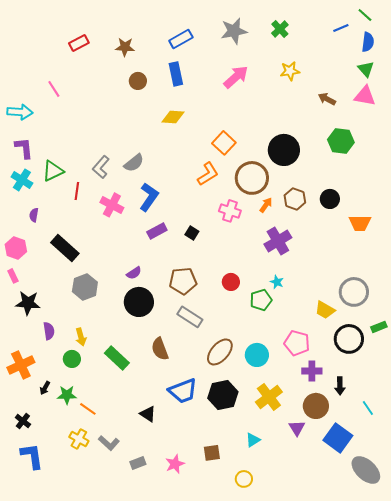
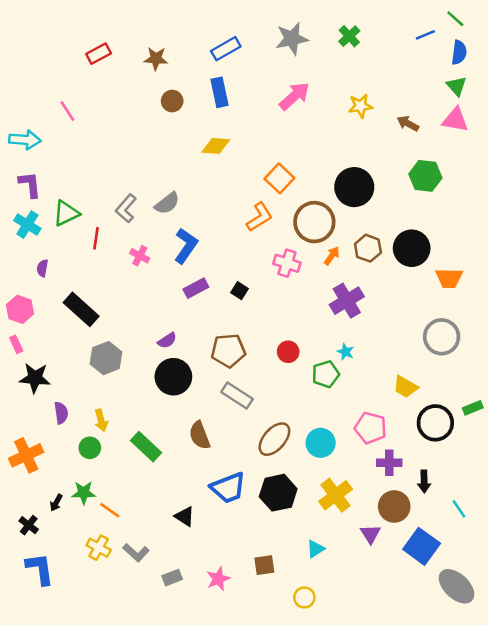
yellow star: (290, 71) -> (360, 106), moved
black circle: (330, 199) -> (412, 248), size x1.5
pink cross: (112, 205) -> (140, 256), size x0.7
gray circle: (354, 292) -> (442, 337), moved
black arrow: (45, 388) -> (56, 503), moved

